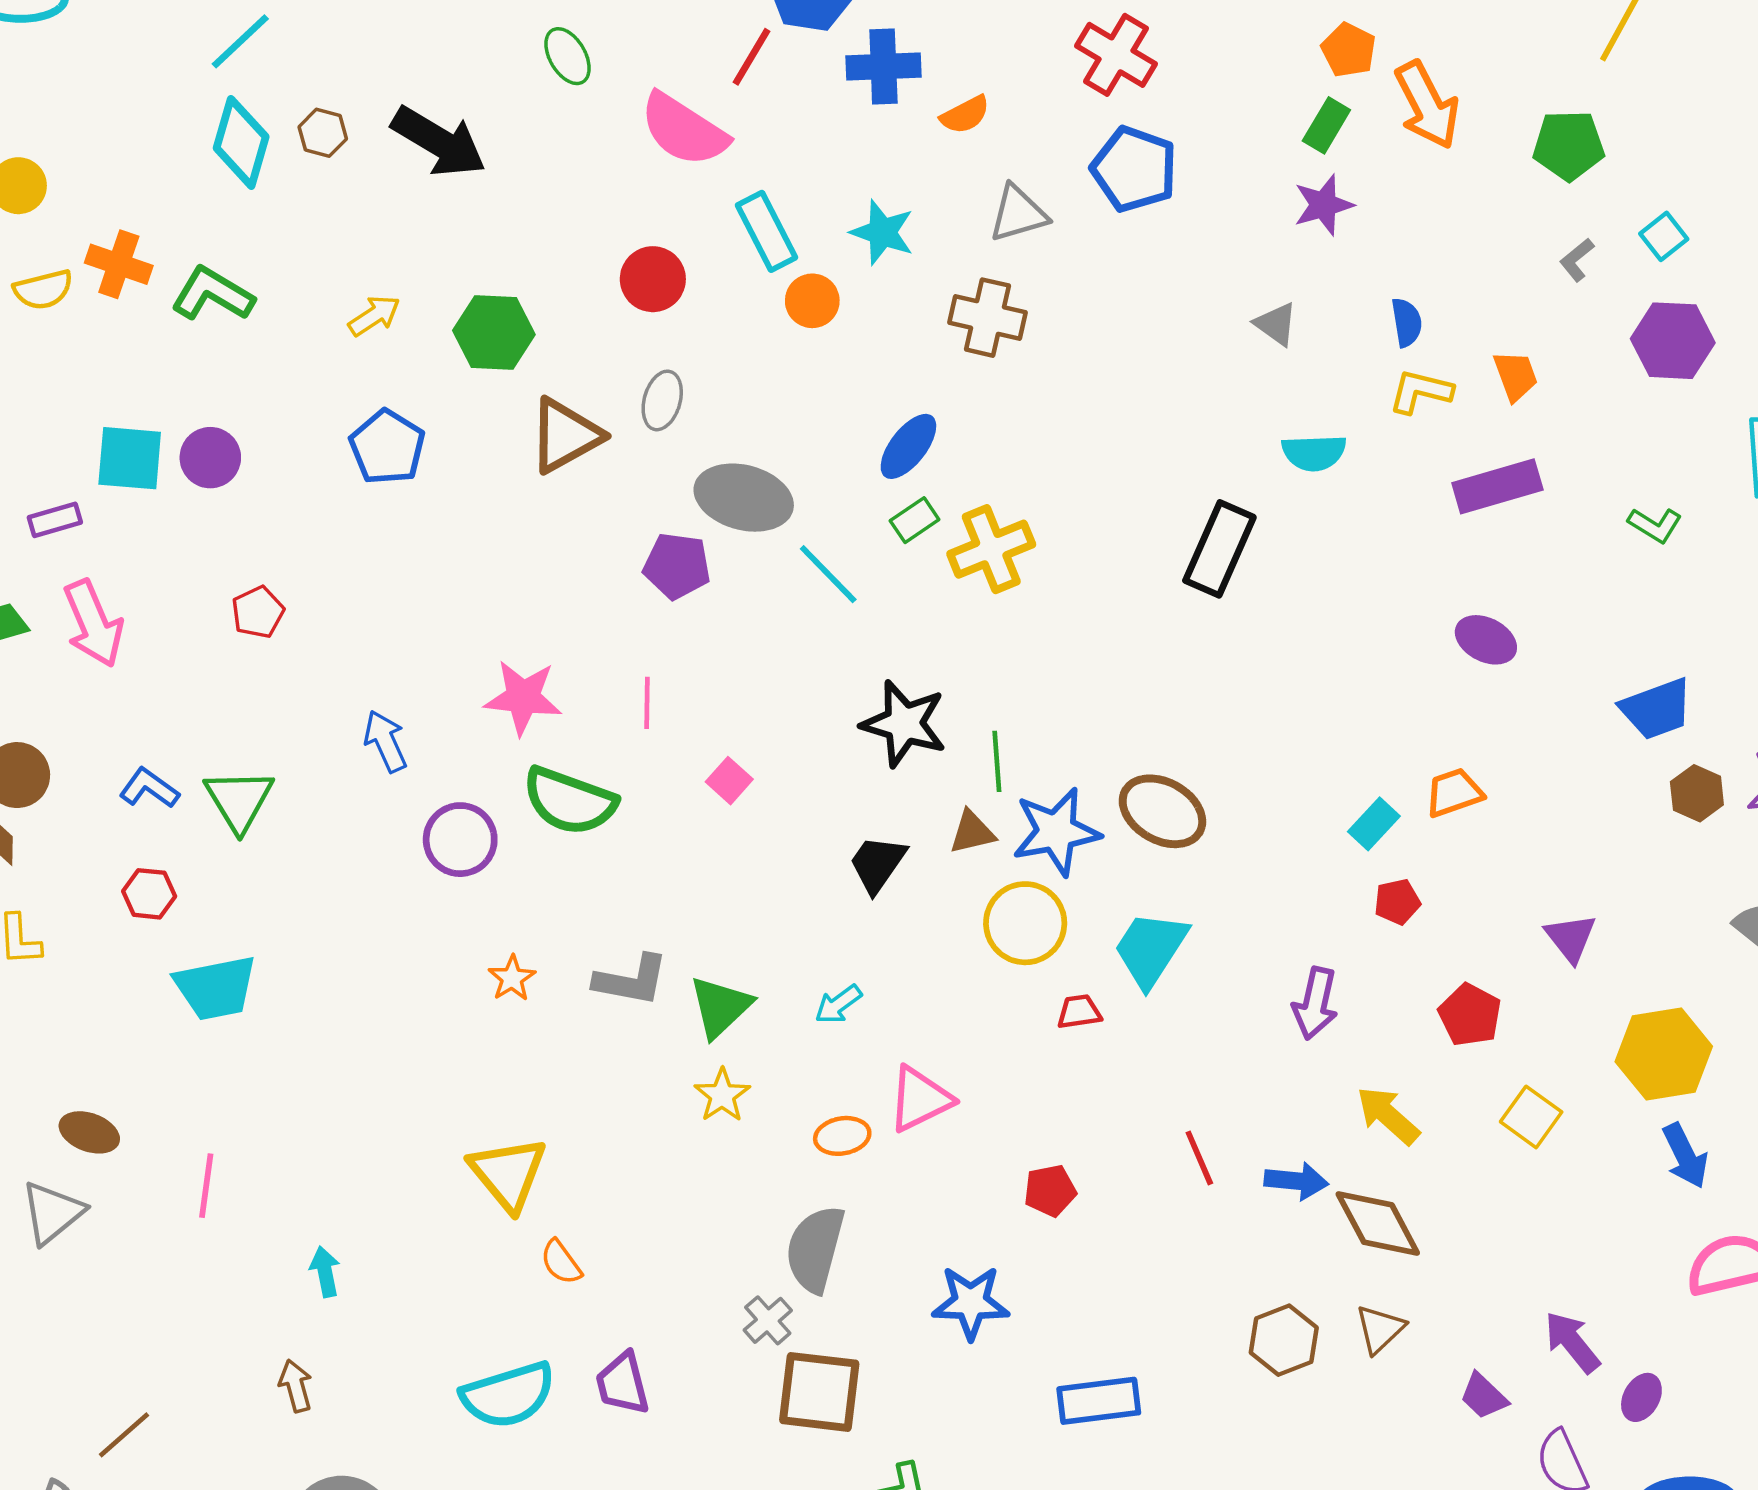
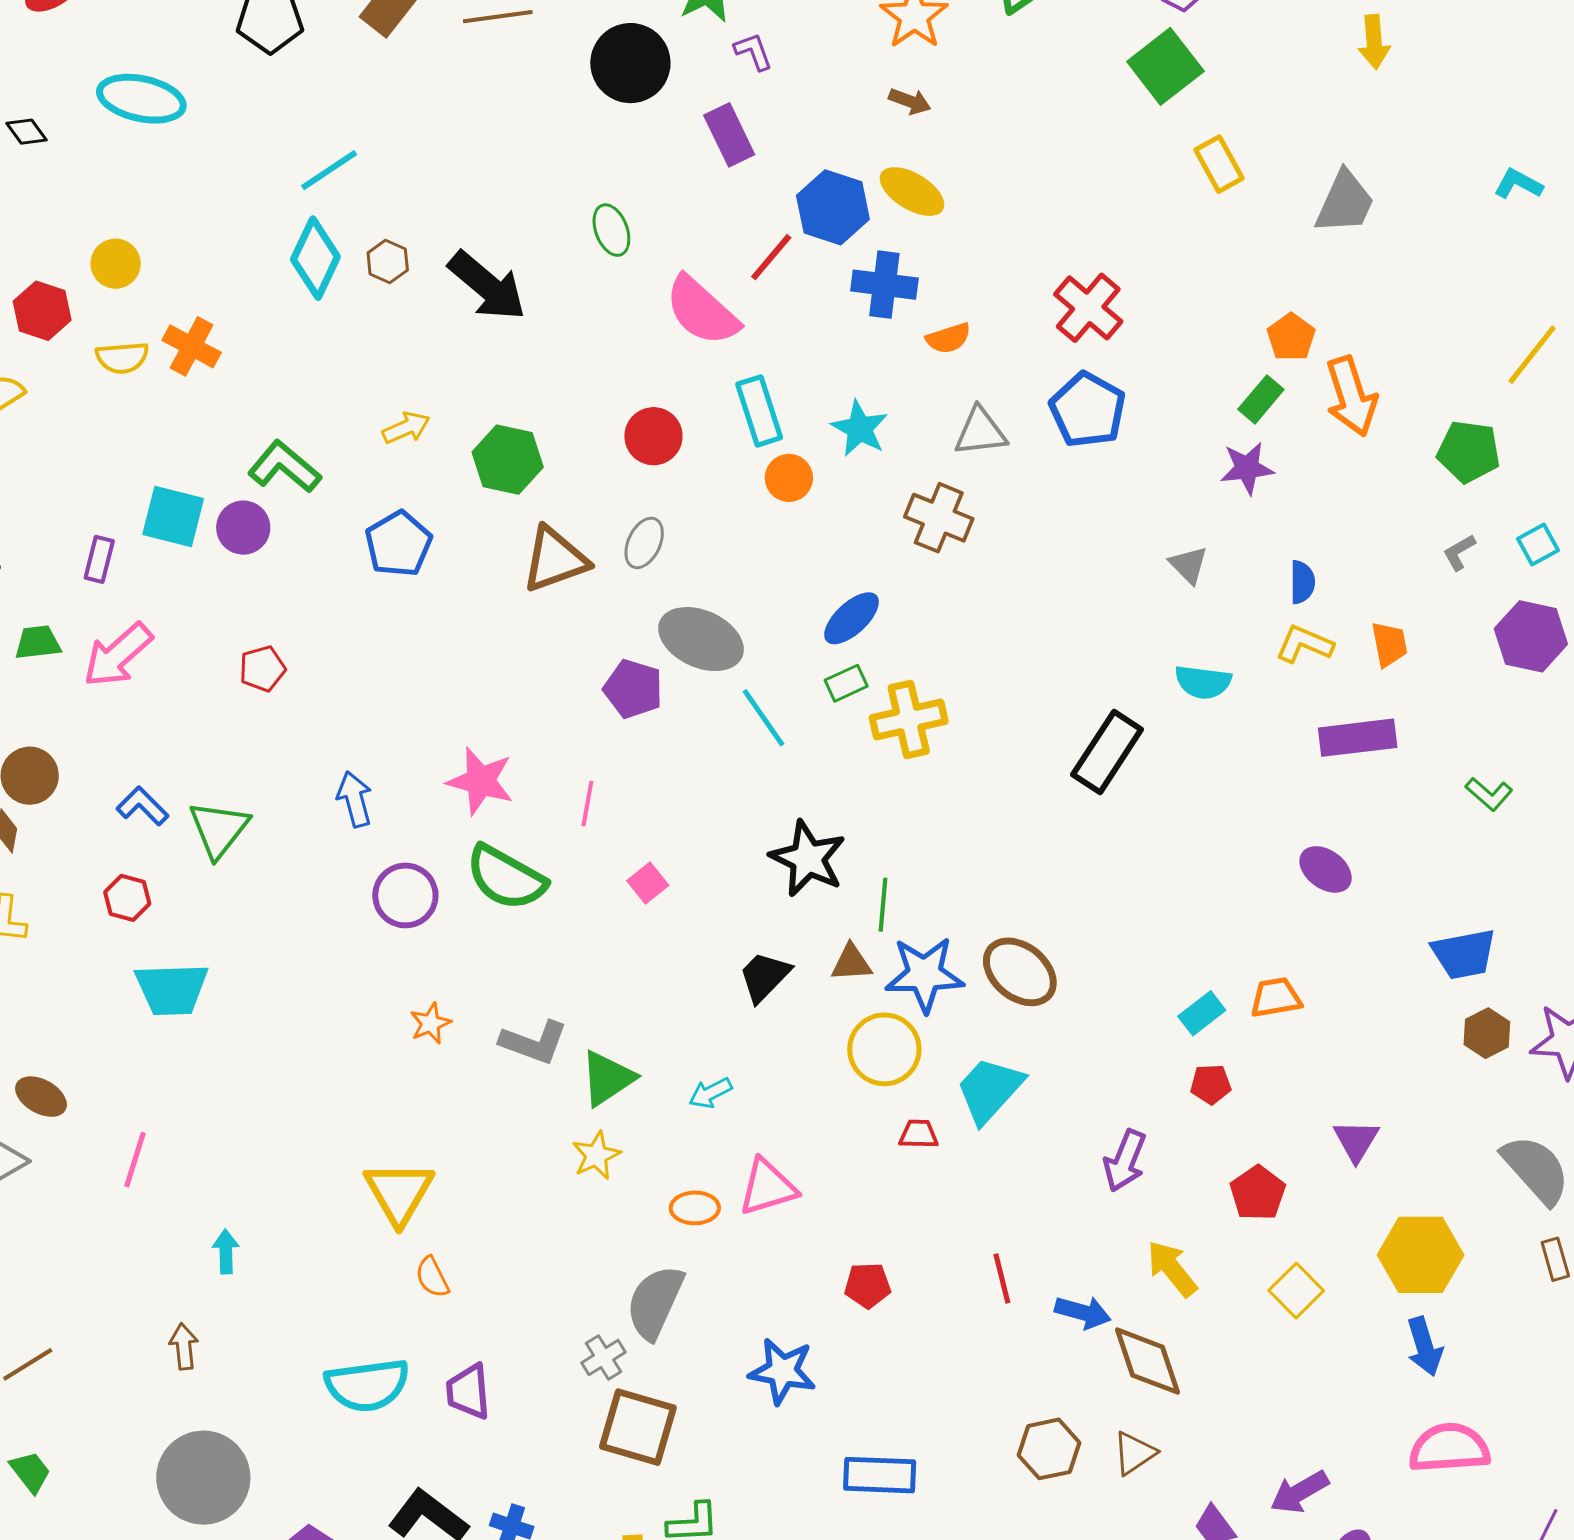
green L-shape: (213, 294) -> (284, 467), moved
purple rectangle: (55, 520) -> (99, 559), turned -69
pink arrow: (93, 624) -> (118, 655), turned 62
purple arrow: (1572, 1342) -> (1299, 1492), turned -90

